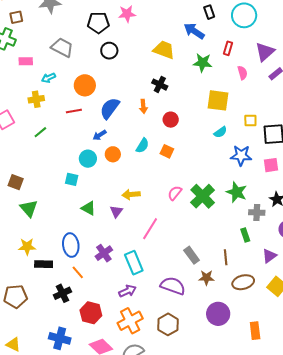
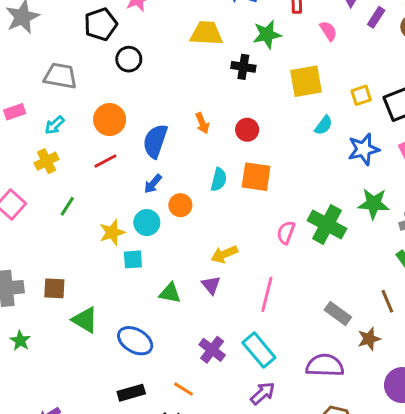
black cross: (160, 85) -> (243, 67), moved
orange square: (167, 151) -> (256, 177), size x1.5
blue ellipse: (71, 245) -> (135, 341), moved, turned -35
yellow star: (27, 247) -> (112, 232), moved

